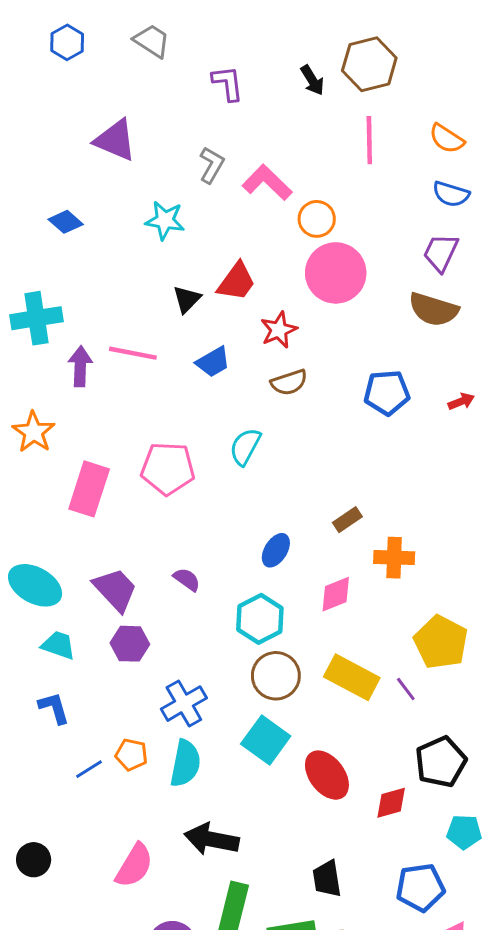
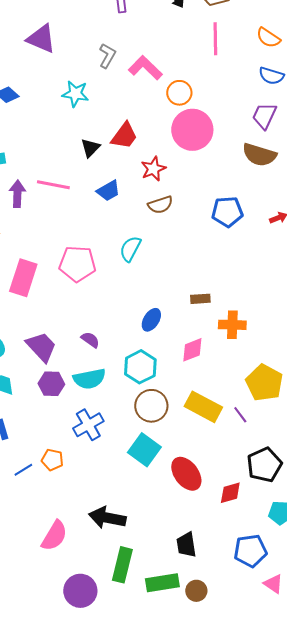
brown rectangle: (347, 520) -> (200, 299), turned 30
cyan semicircle: (185, 763) -> (89, 379), moved, turned 68

